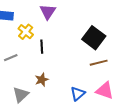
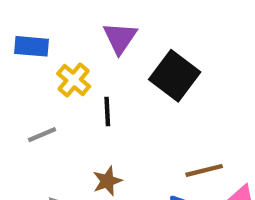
black square: (94, 38) -> (175, 76), moved
brown line: (99, 63) -> (204, 170), moved

